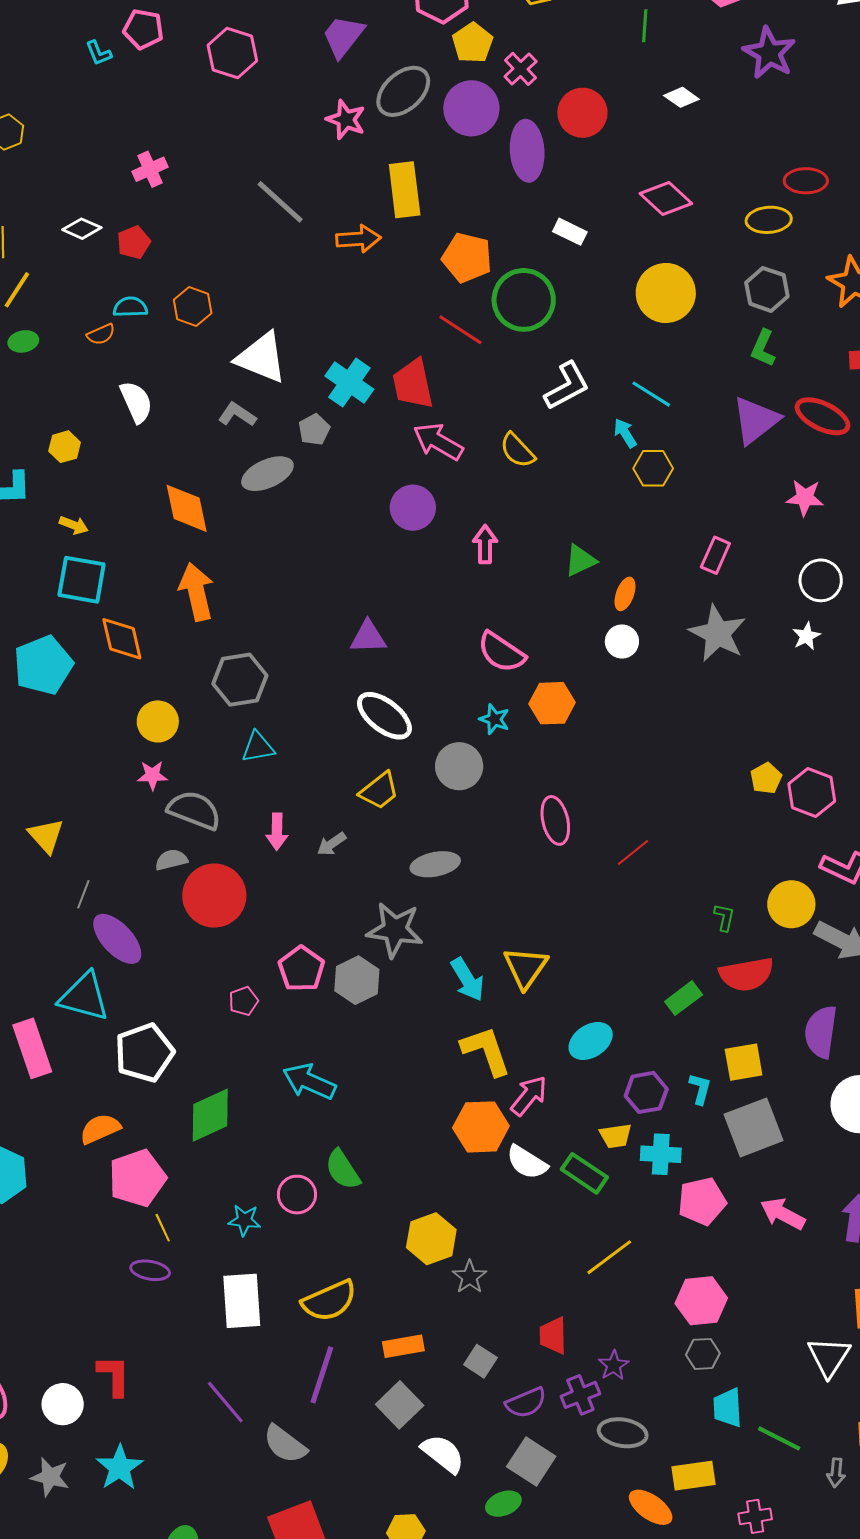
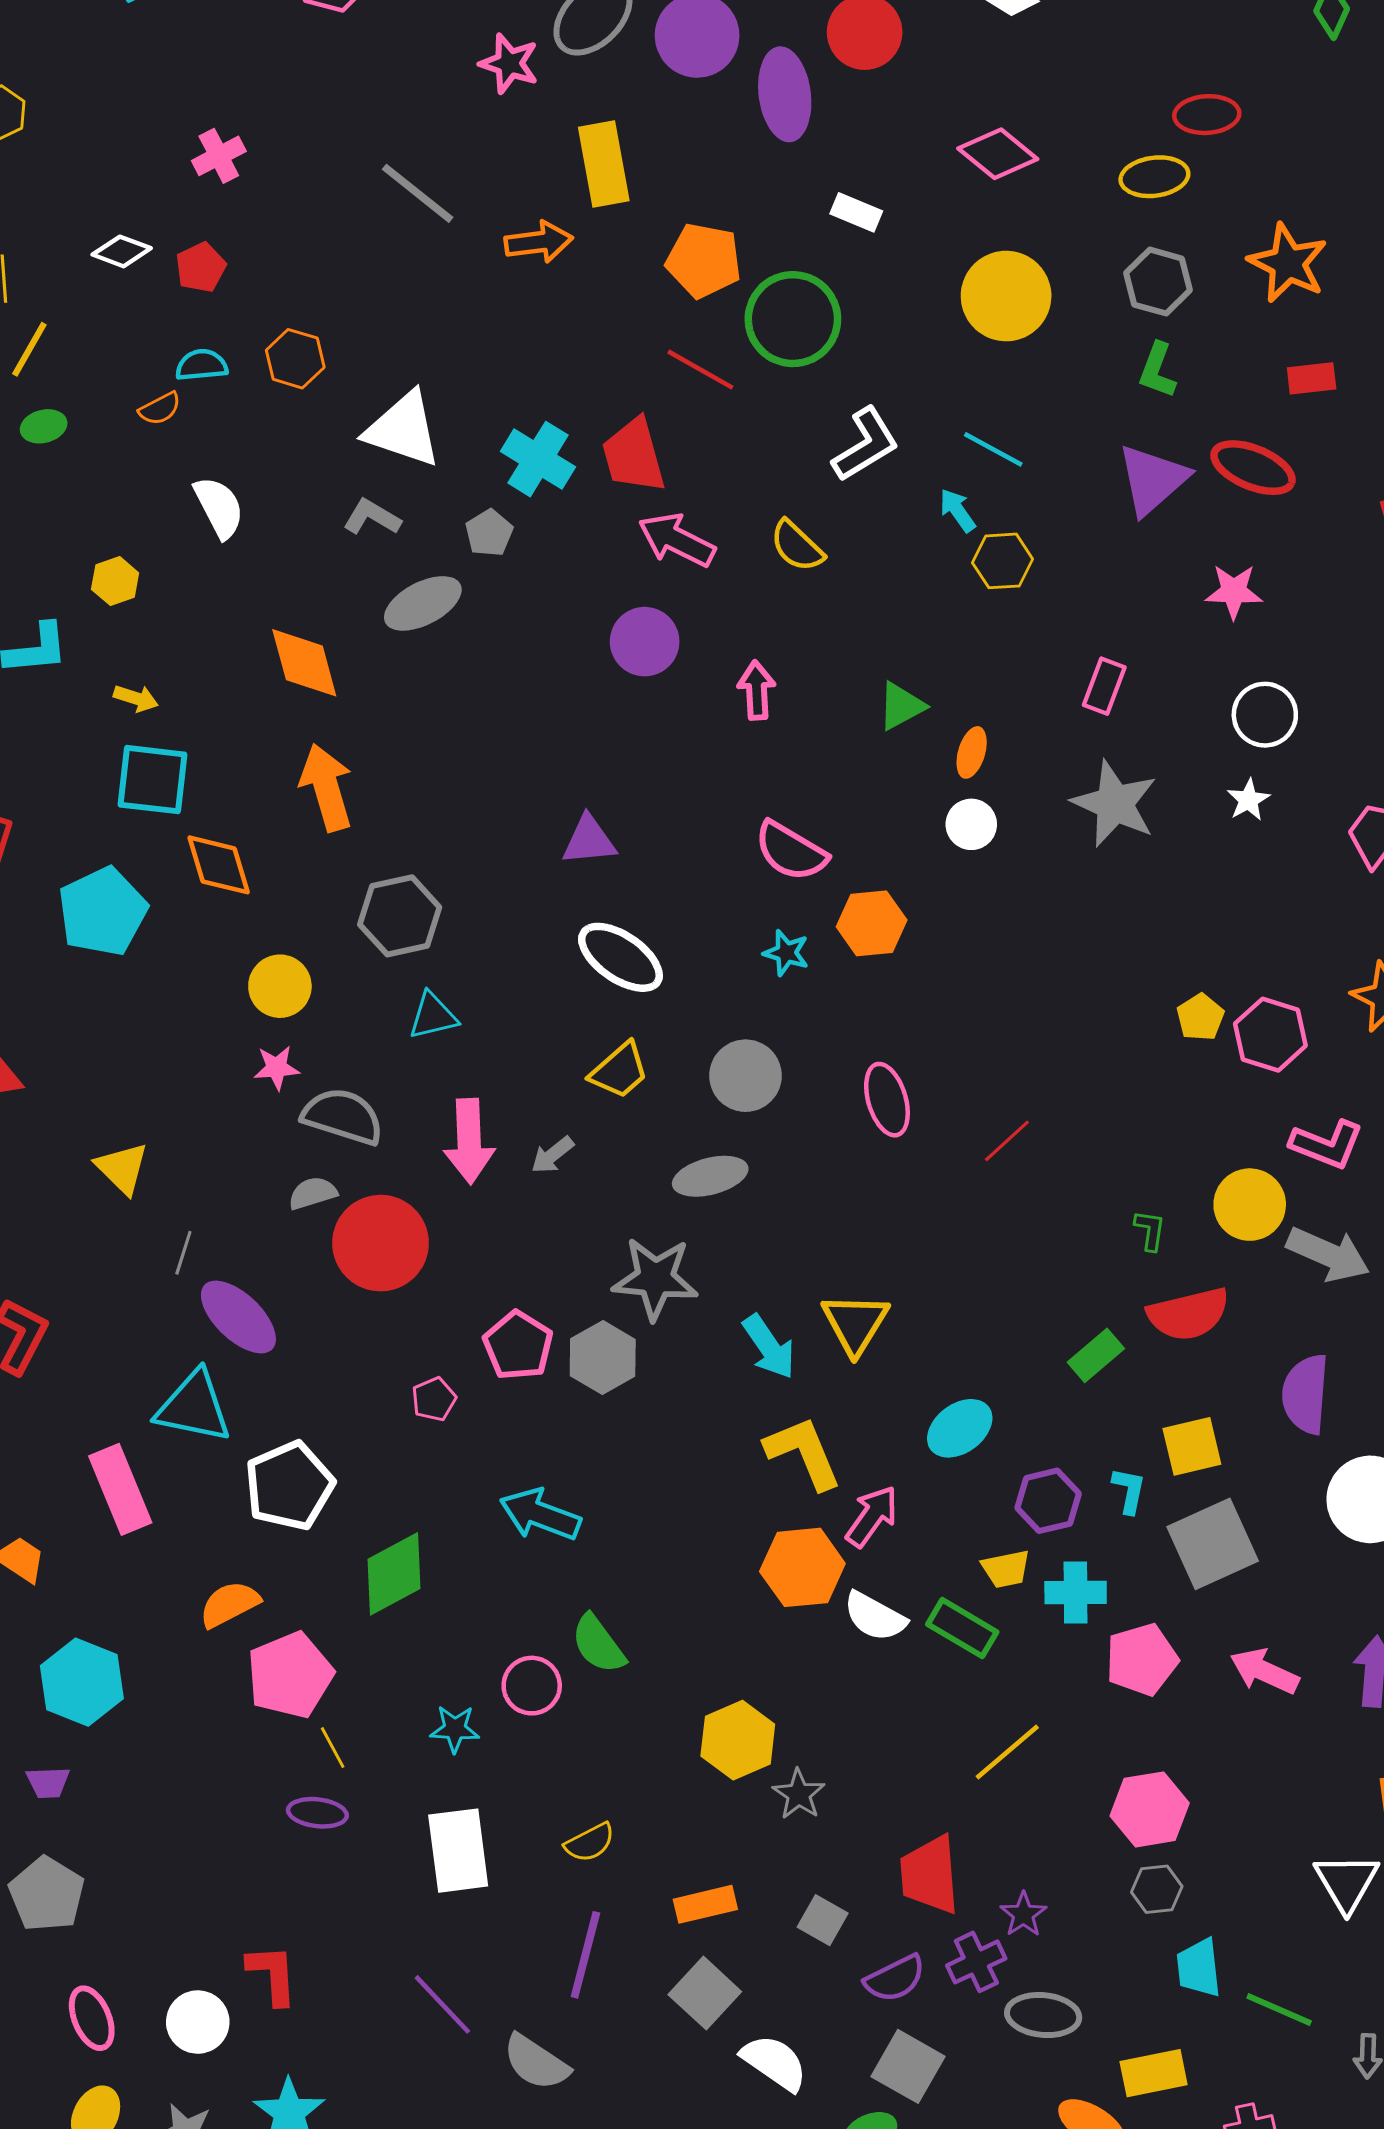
gray circle: (459, 766) -> (745, 1076), moved
pink arrow: (277, 832) -> (469, 1141), size x1.5
yellow semicircle: (329, 1301) -> (590, 1843), size x0.6
red trapezoid: (553, 1336) -> (930, 1875), size x1.4

